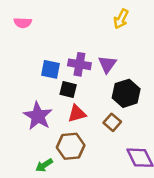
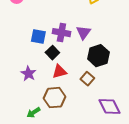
black square: (68, 90) -> (52, 53), turned 32
purple star: (38, 116) -> (28, 74), size x0.7

